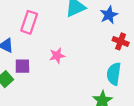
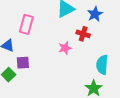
red cross: (121, 41) -> (83, 34), moved
pink star: (57, 56) -> (65, 48), moved

